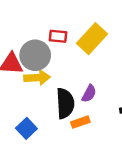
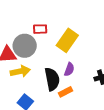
yellow rectangle: (92, 39) -> (67, 40), moved
yellow arrow: (37, 78) -> (20, 71), moved

